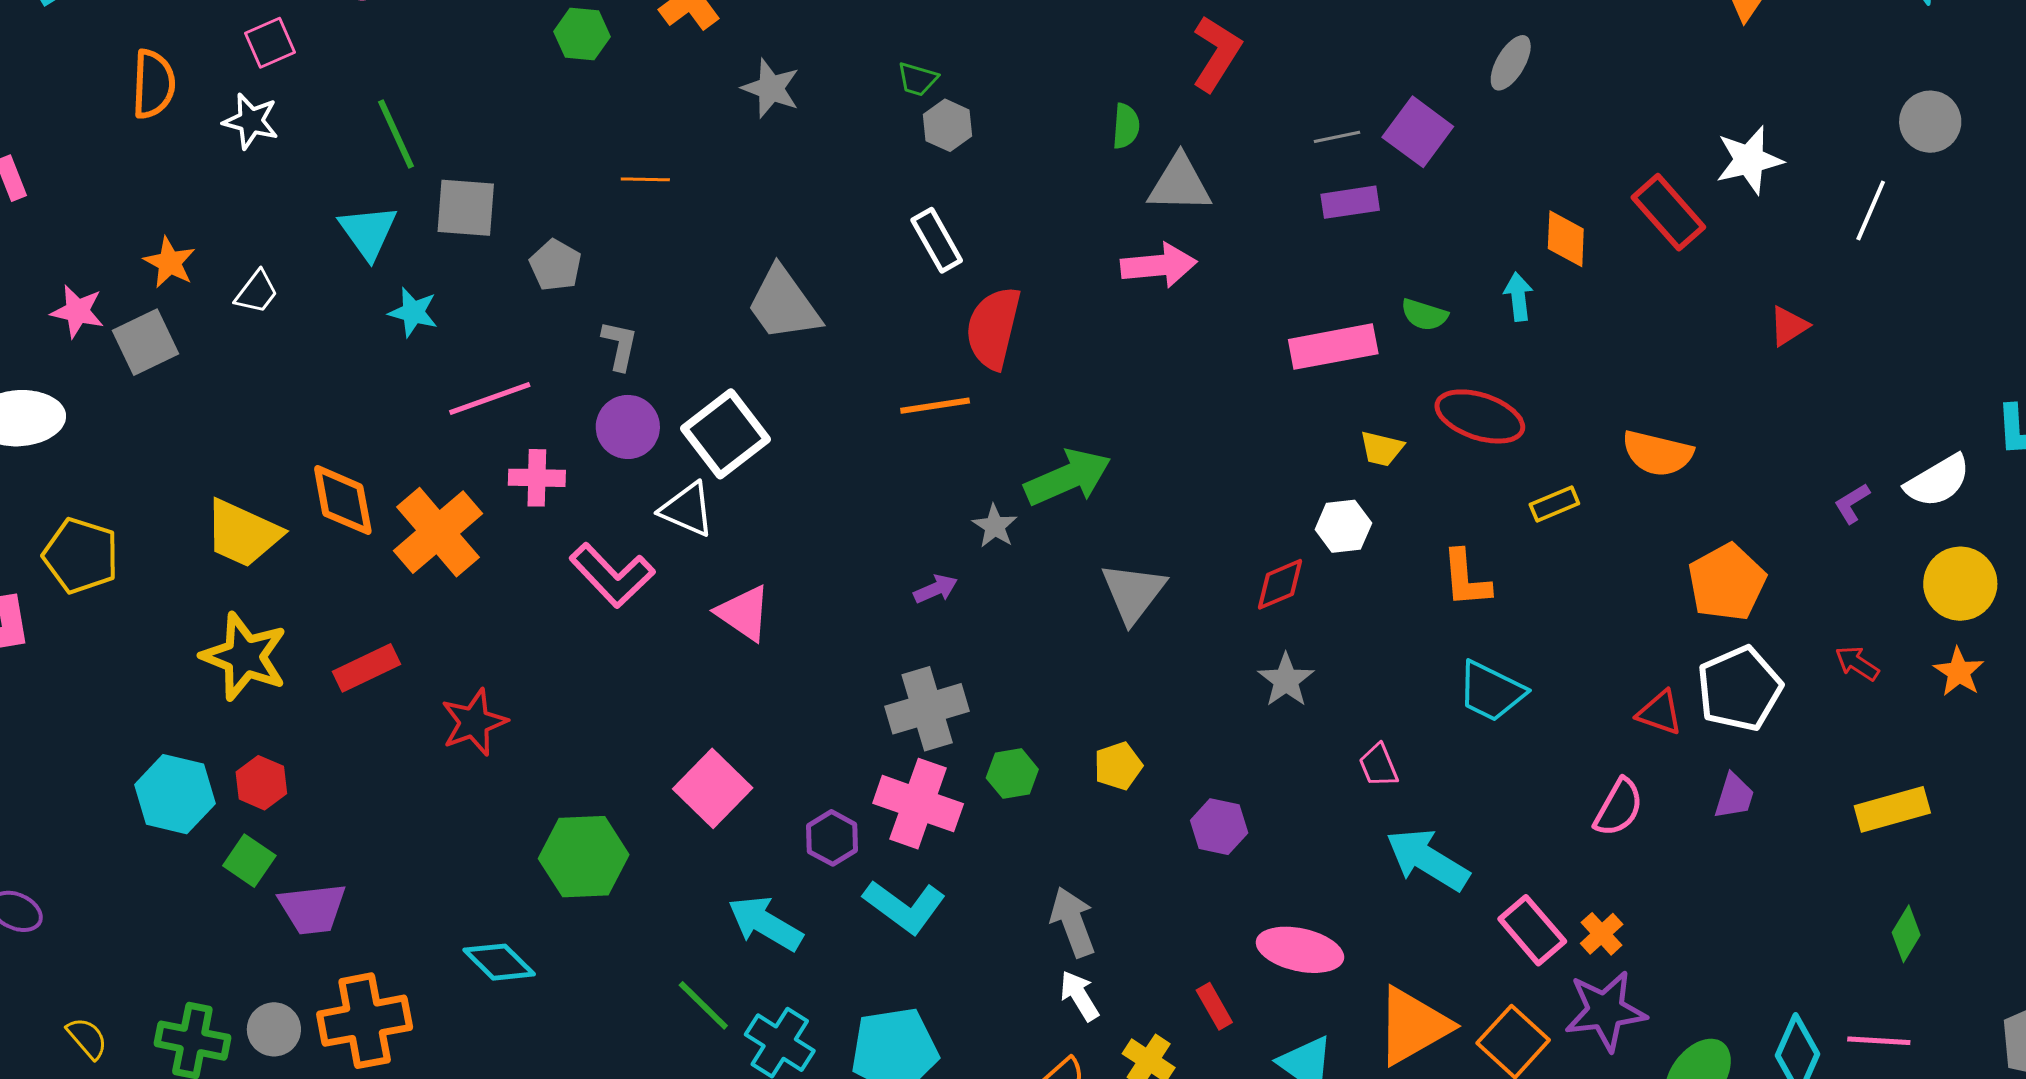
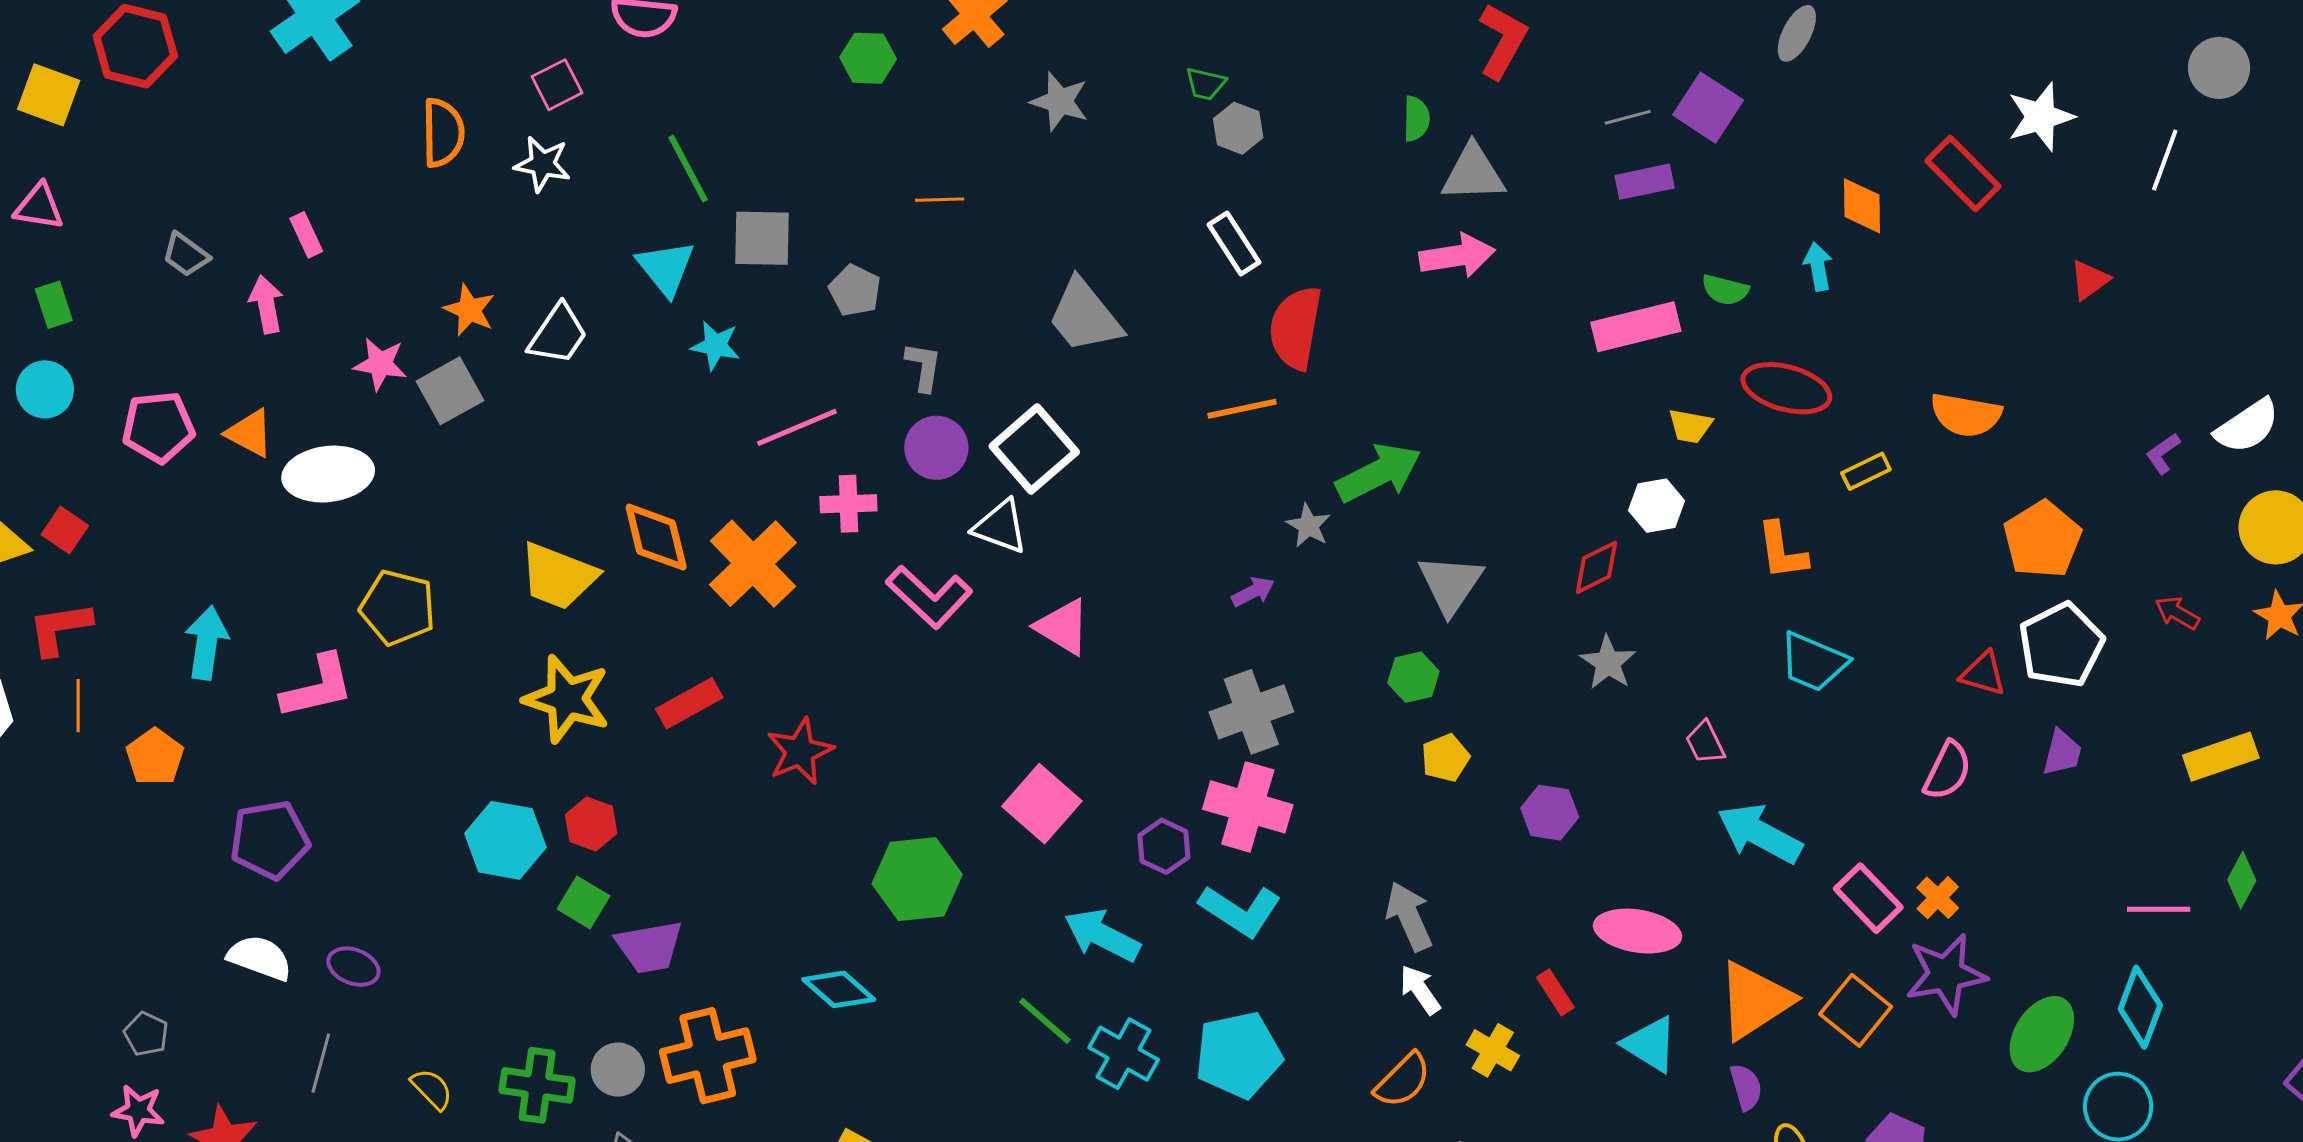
white trapezoid: (257, 292) -> (558, 334), size x1.4
green hexagon: (1012, 774) -> (1413, 677), moved
pink line: (1879, 1041) -> (2159, 909), moved

